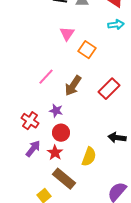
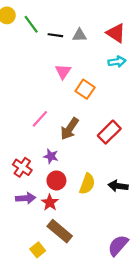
purple arrow: (33, 149) -> (26, 198), turned 48
yellow semicircle: (89, 157) -> (87, 184), moved

